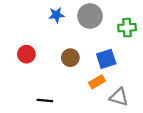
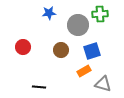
gray circle: (90, 16) -> (78, 25), moved
green cross: (127, 28) -> (100, 14), moved

